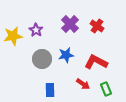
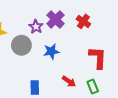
purple star: (36, 30) -> (36, 27), moved
gray circle: (42, 59) -> (21, 45), moved
red L-shape: (96, 62) -> (98, 58), moved, turned 65

